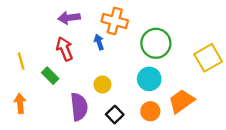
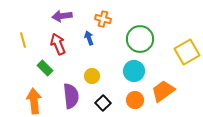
orange cross: (115, 21) -> (103, 19), size x0.7
yellow line: (21, 61) -> (23, 40), moved
orange arrow: (20, 103) -> (34, 101), moved, size x1.4

